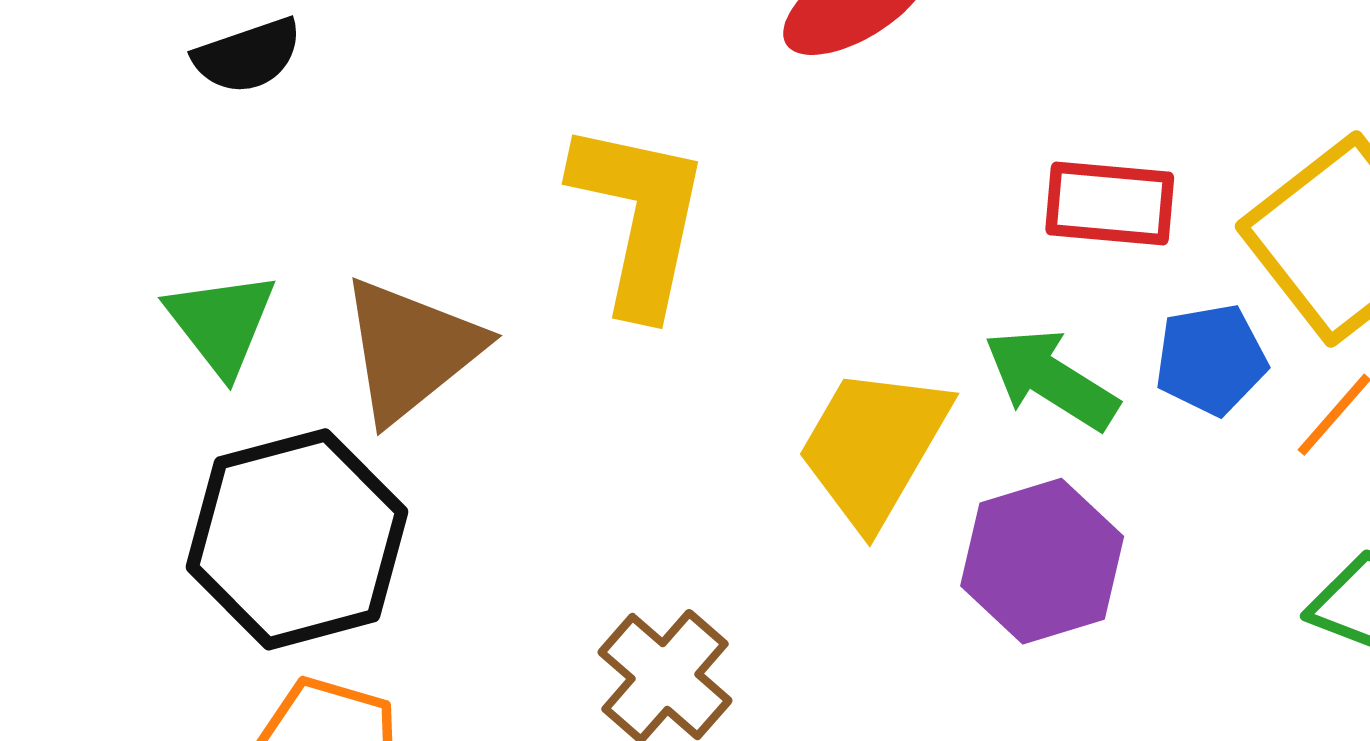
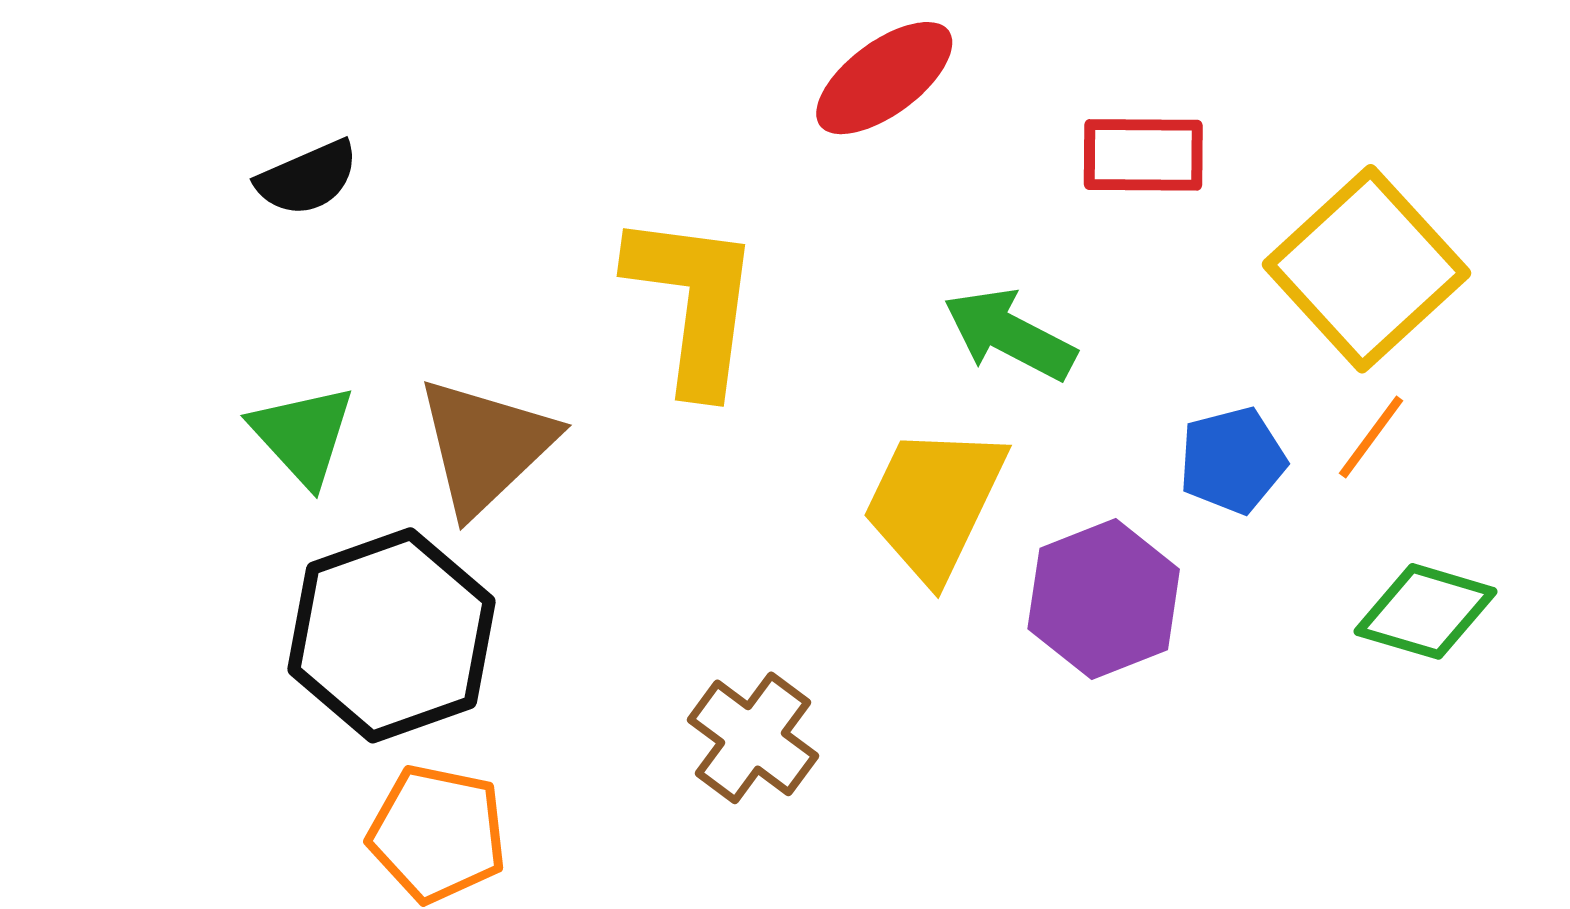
red rectangle: (1110, 204) -> (1143, 155), moved
blue pentagon: (1211, 359) -> (1232, 460), moved
green arrow: (1051, 379) -> (1010, 334), moved

